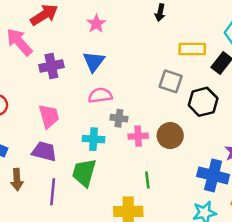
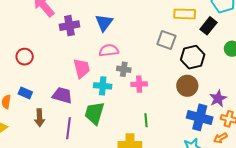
pink trapezoid: (49, 116) -> (82, 68), moved
brown circle: (170, 136) -> (187, 86), moved

